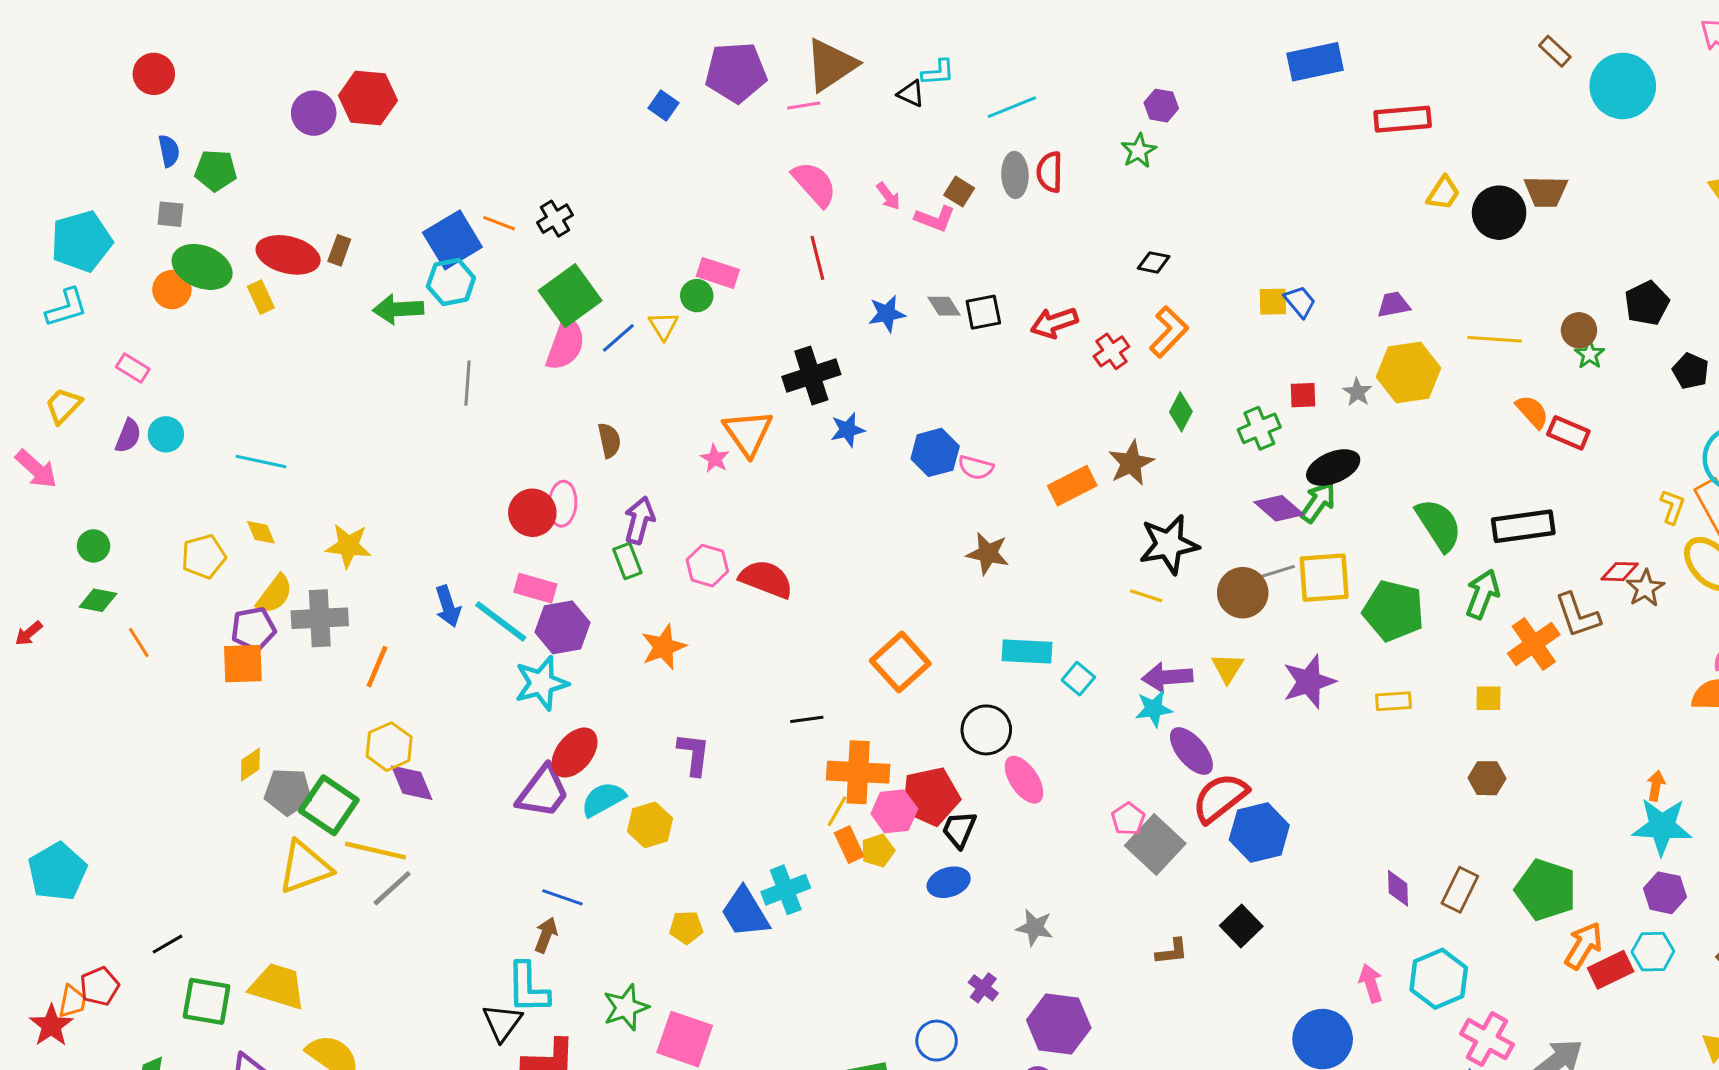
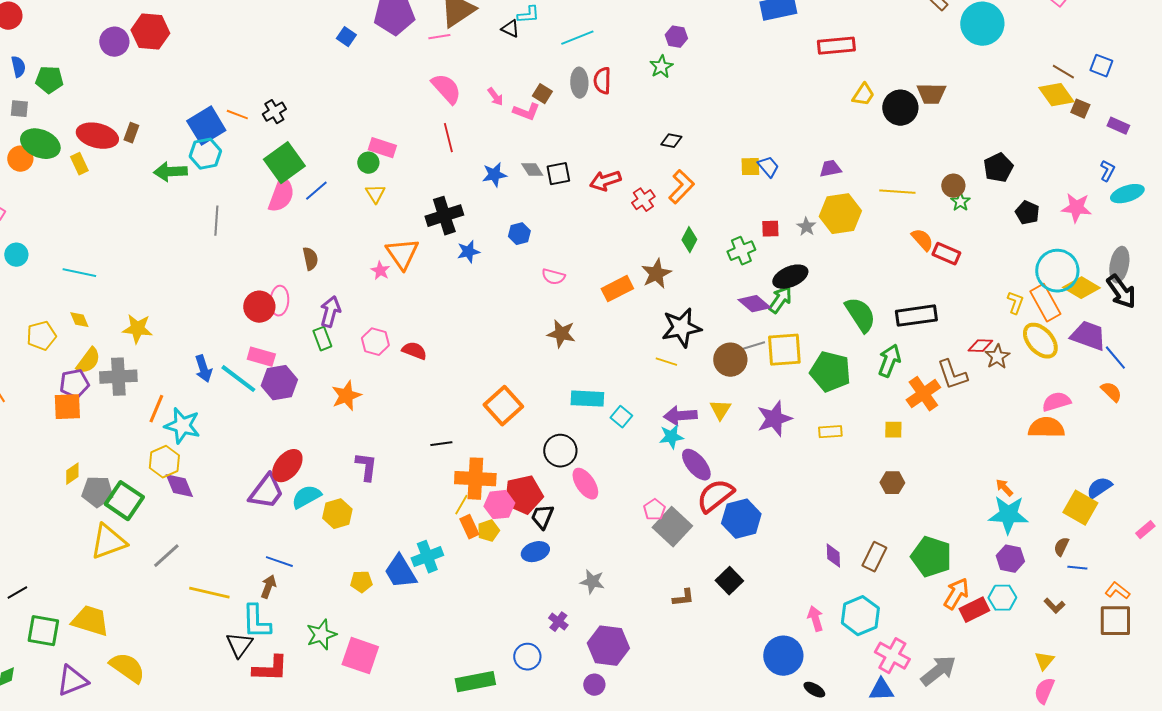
yellow triangle: (664, 326) -> (375, 194), moved
blue hexagon: (935, 452) -> (519, 234), moved, size x0.7
red semicircle: (766, 579) -> (414, 351), size x0.7
cyan star: (541, 683) -> (182, 426), moved, turned 30
orange arrow: (1656, 786) -> (1004, 488), turned -54
yellow line: (376, 851) -> (209, 593), moved

